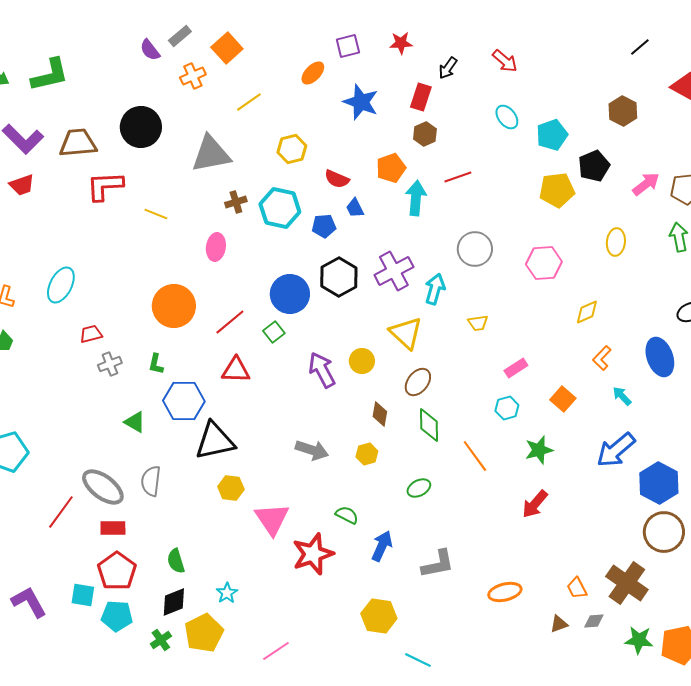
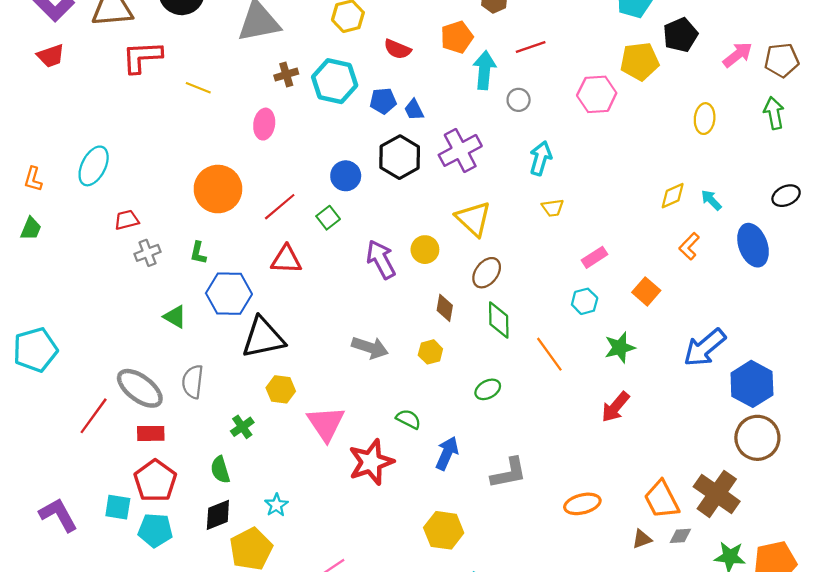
blue trapezoid: (355, 208) -> (414, 110), moved
gray circle: (475, 249) -> (519, 100), moved, size x0.6
pink hexagon: (544, 263) -> (597, 94), moved
cyan arrow: (435, 289) -> (541, 158), moved
blue circle: (290, 294) -> (346, 176), size x0.7
cyan arrow: (622, 396) -> (711, 200), moved
orange trapezoid: (577, 588) -> (662, 499), size x1.6
green cross: (161, 640) -> (242, 427), moved

